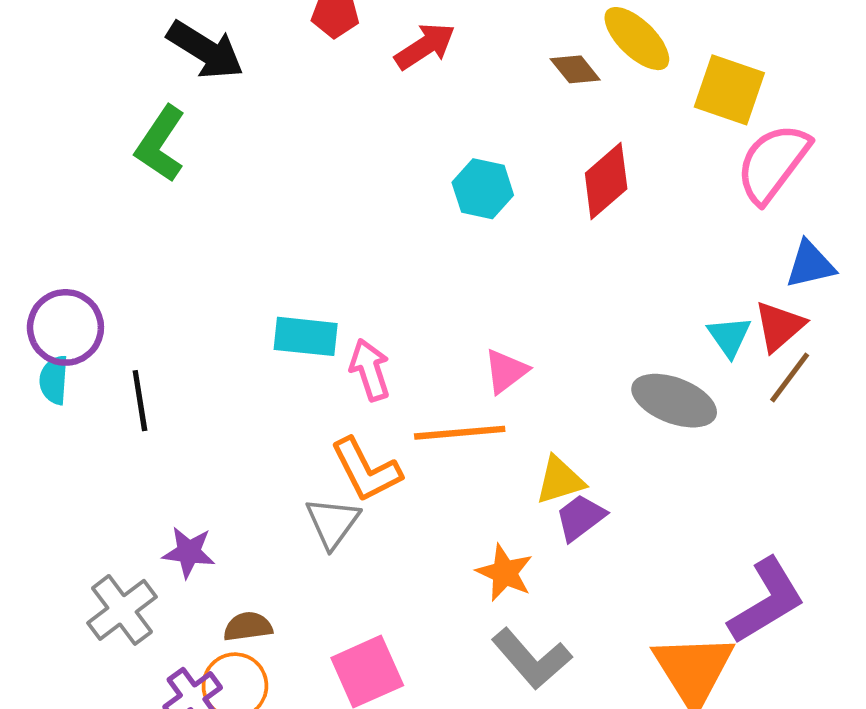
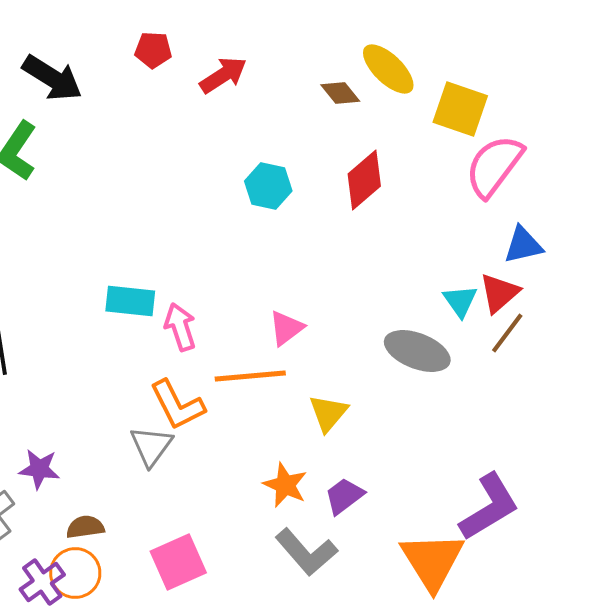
yellow triangle: (560, 480) -> (328, 413), turned -33
purple trapezoid: (580, 517) -> (344, 496), moved

